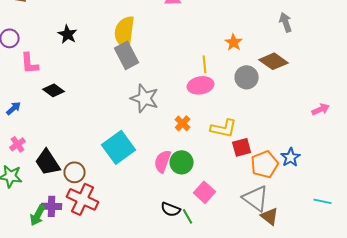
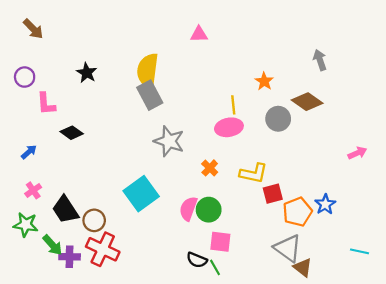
pink square: (205, 192) -> (220, 242), moved, turned -35
green arrow: (38, 215) -> (52, 245), moved, turned -70

